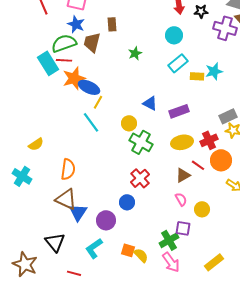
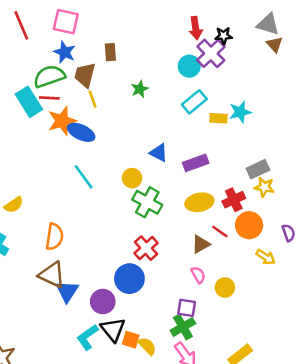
purple cross: (225, 28) -> (211, 53), moved, turned 30
yellow line: (98, 102) -> (93, 99), moved, turned -48
blue circle: (127, 202) -> (129, 279), size x1.5
purple square: (183, 228) -> (187, 308), moved
black triangle: (55, 242) -> (113, 329), moved

